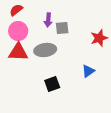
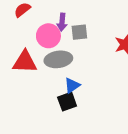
pink circle: (18, 31) -> (48, 36), moved
blue triangle: (88, 71) -> (72, 85), moved

